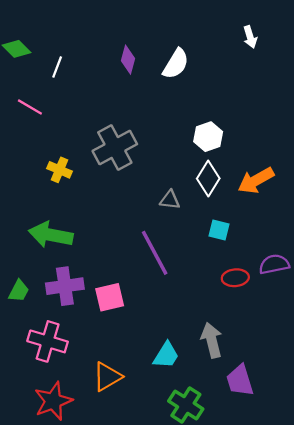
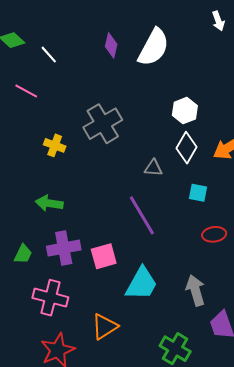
white semicircle: (176, 64) -> (154, 47), size x1.4
white line: (57, 67) -> (49, 55), turned -60
green arrow: (51, 235) -> (49, 203), size x0.7
cyan trapezoid: (166, 355) -> (142, 284), moved, size x1.4

